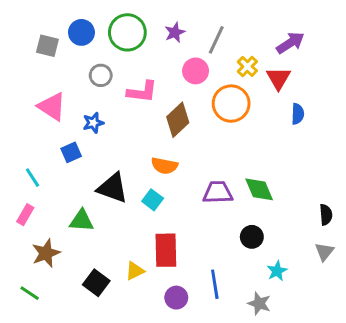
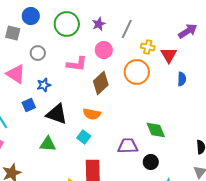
blue circle: (81, 32) -> (31, 16), moved
purple arrow: (290, 43) -> (188, 31), moved
yellow cross: (247, 66) -> (148, 47), turned -32
pink circle: (196, 71) -> (104, 50), moved
gray circle: (101, 75) -> (38, 53), moved
black triangle: (113, 188) -> (57, 114), moved
purple trapezoid: (218, 192) -> (128, 146), moved
green triangle: (81, 221) -> (48, 144), moved

